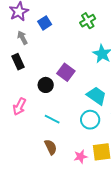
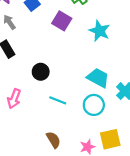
purple square: (66, 72) -> (62, 21), moved
cyan line: (52, 119) -> (58, 100), moved

